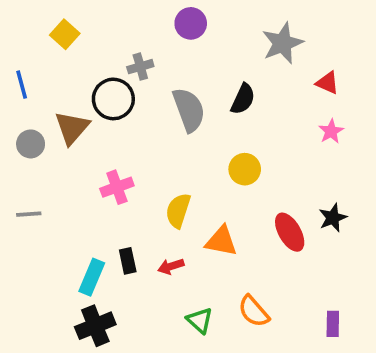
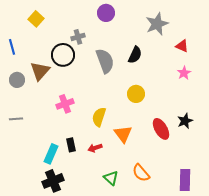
orange triangle: (221, 241) -> (123, 134), turned 42
purple rectangle: (333, 324) -> (185, 180), size x1.5

